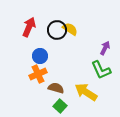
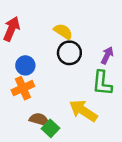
black circle: (57, 30) -> (69, 53), moved
green L-shape: (101, 70) -> (102, 83), turned 30
brown semicircle: (56, 88) -> (39, 120), moved

